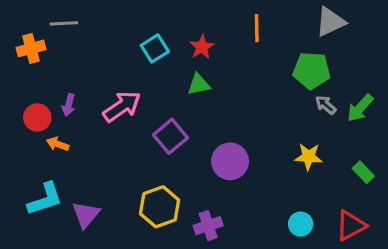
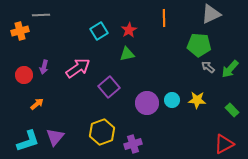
orange arrow: (58, 144) -> (37, 104), moved, turned 120
cyan L-shape: (45, 199) -> (28, 141), moved
cyan circle: (301, 224) -> (172, 100), moved

